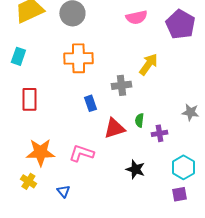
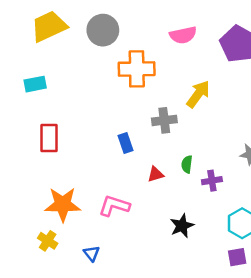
cyan rectangle: (18, 56) -> (35, 84), turned 60
orange cross: (78, 58) -> (137, 69), moved
red triangle: (114, 128) -> (156, 174), size x0.6
black star: (135, 169) -> (182, 226), turned 30

